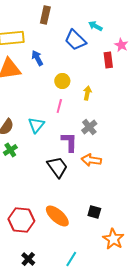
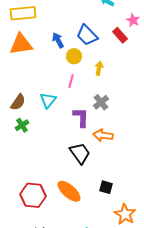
blue trapezoid: (75, 40) -> (87, 35), moved
blue arrow: (37, 58) -> (58, 40), moved
red rectangle: (108, 60) -> (120, 35), turned -35
black trapezoid: (57, 167) -> (80, 153), moved

